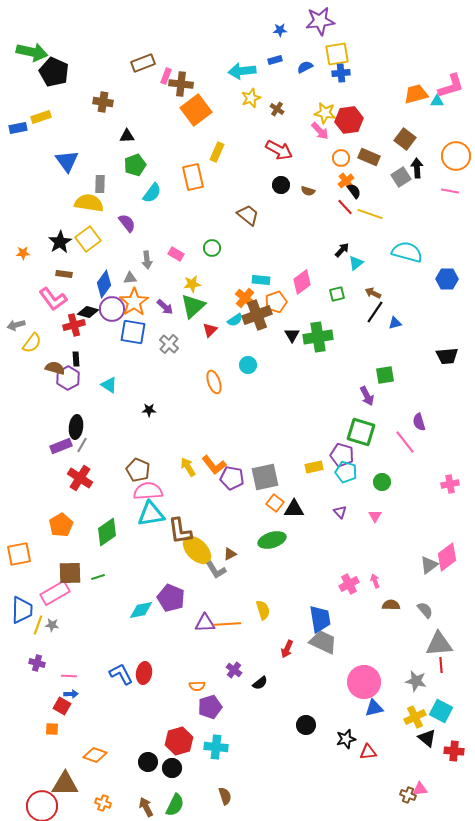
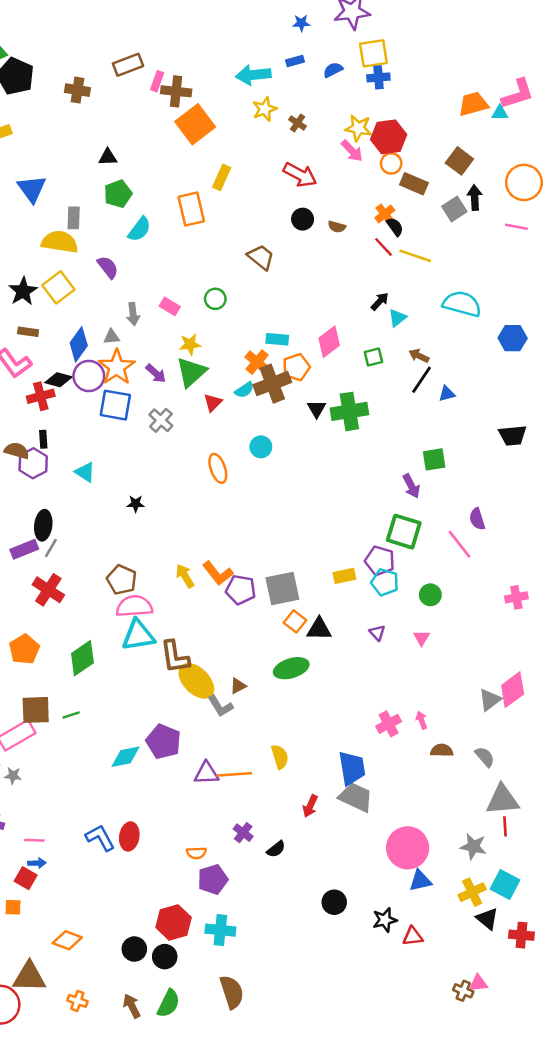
brown cross: (103, 102) -> (77, 90), moved
orange circle: (341, 158) -> (391, 163), moved
brown semicircle: (225, 796) -> (232, 992), size x1.5

